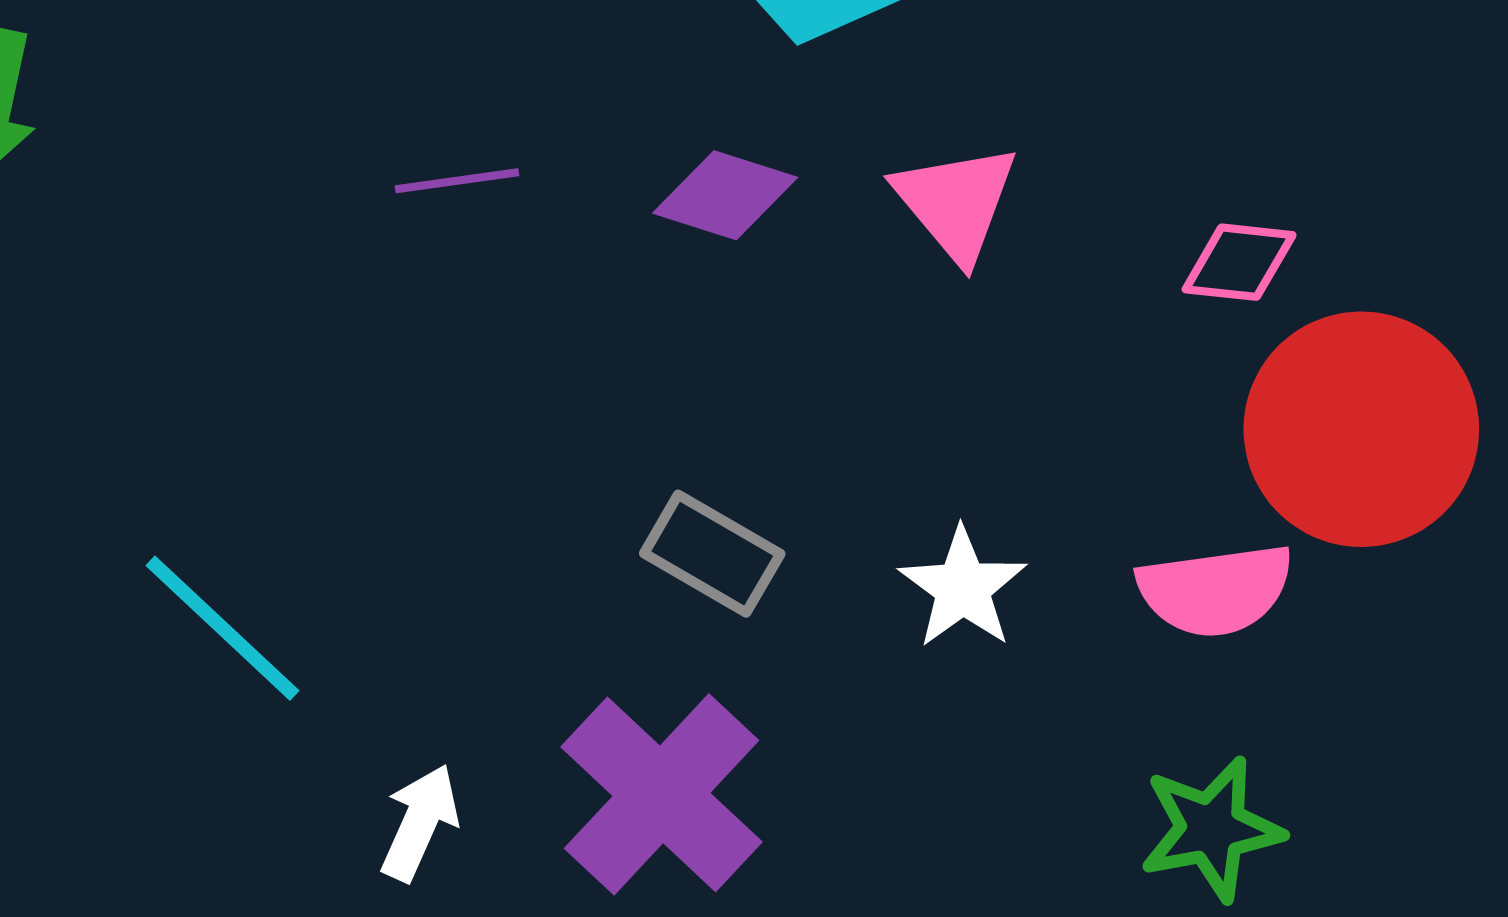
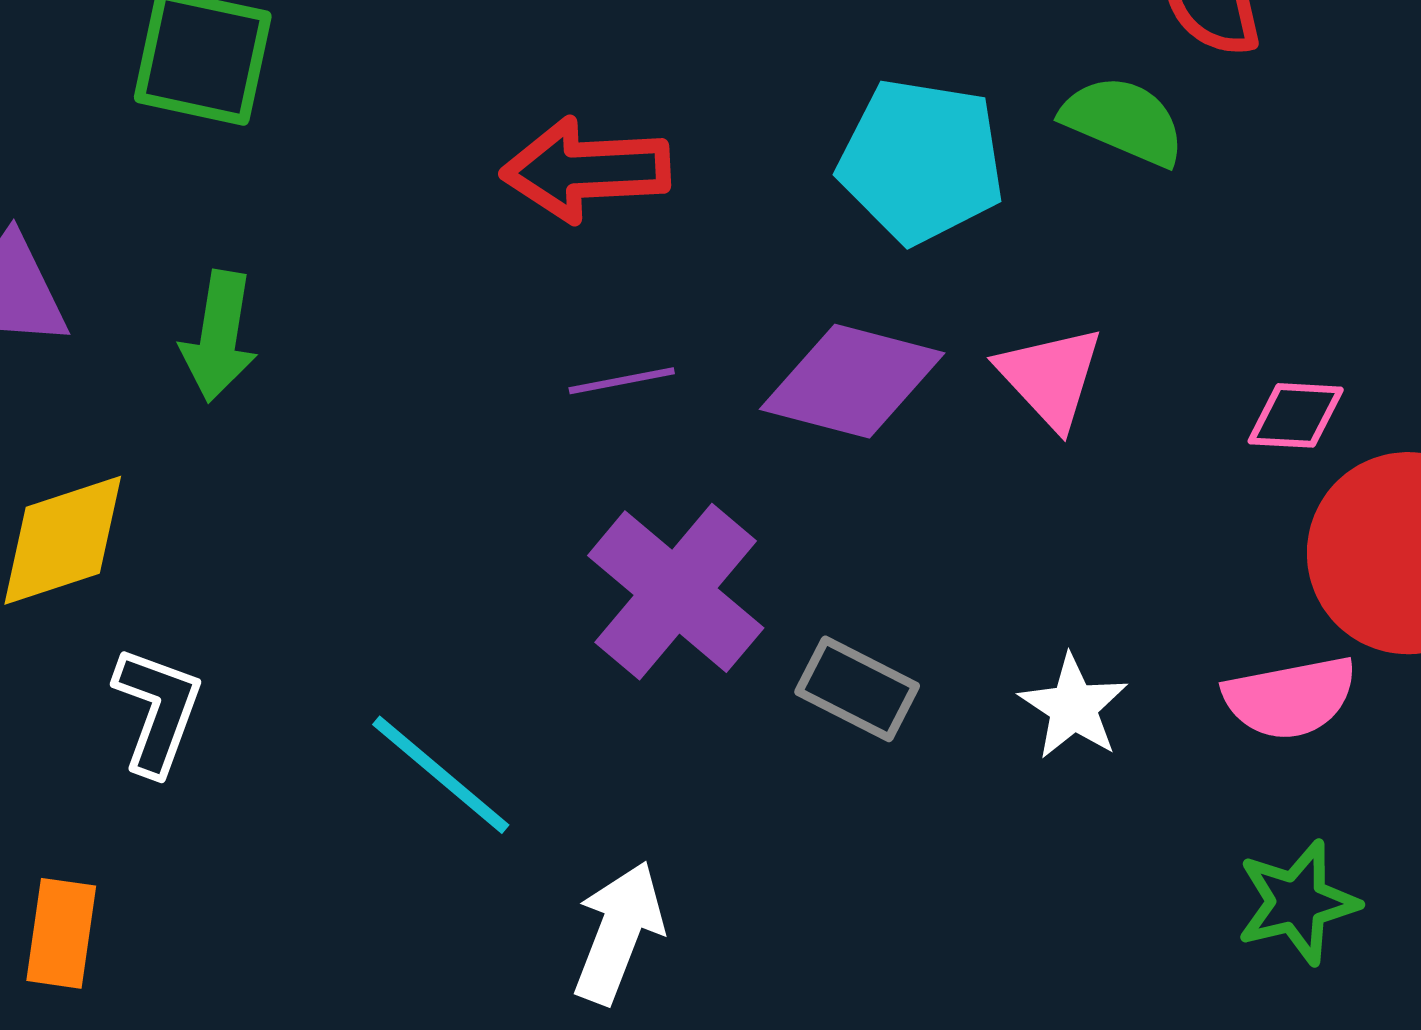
purple diamond: (725, 195) -> (852, 381), size x1.5
purple cross: (662, 794) -> (676, 592), moved
white arrow: (420, 822) -> (618, 933), size x1.4

